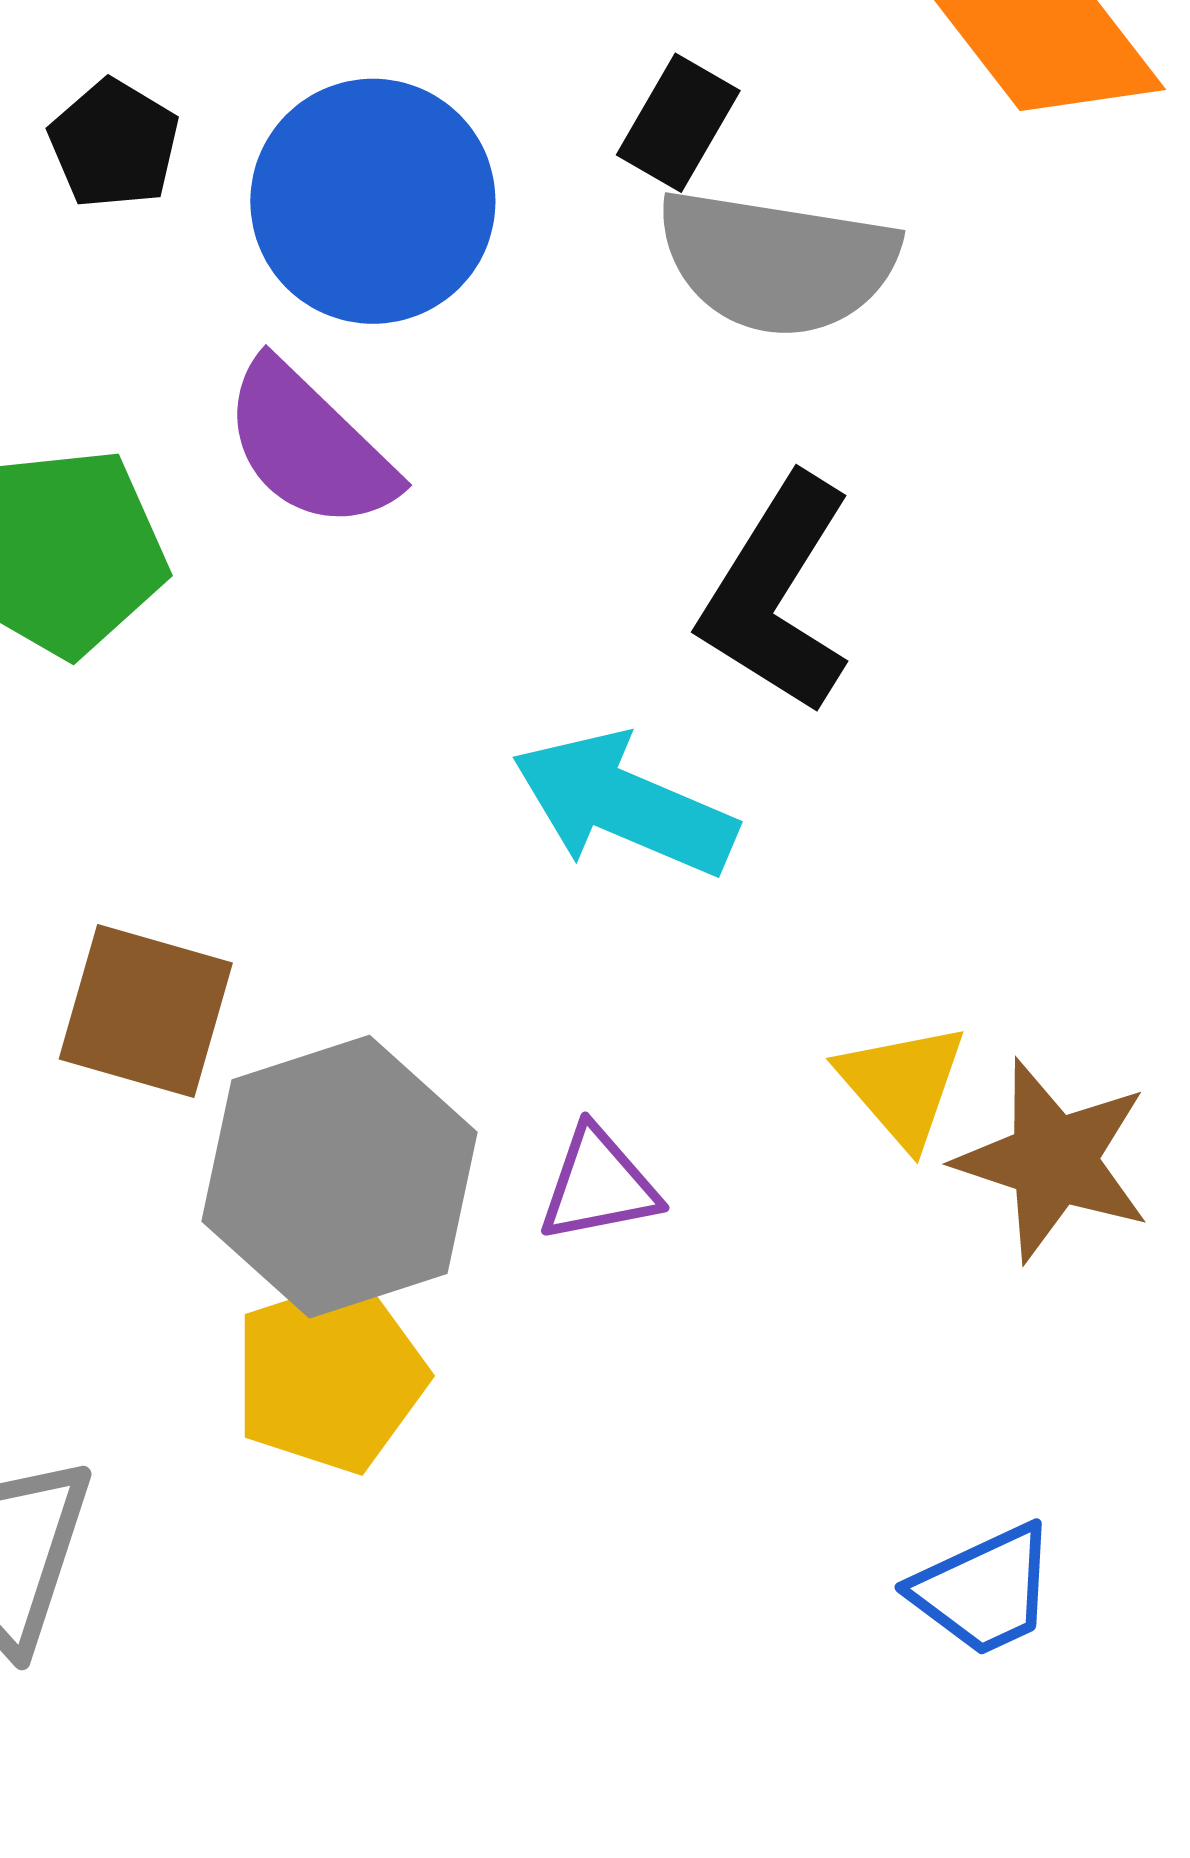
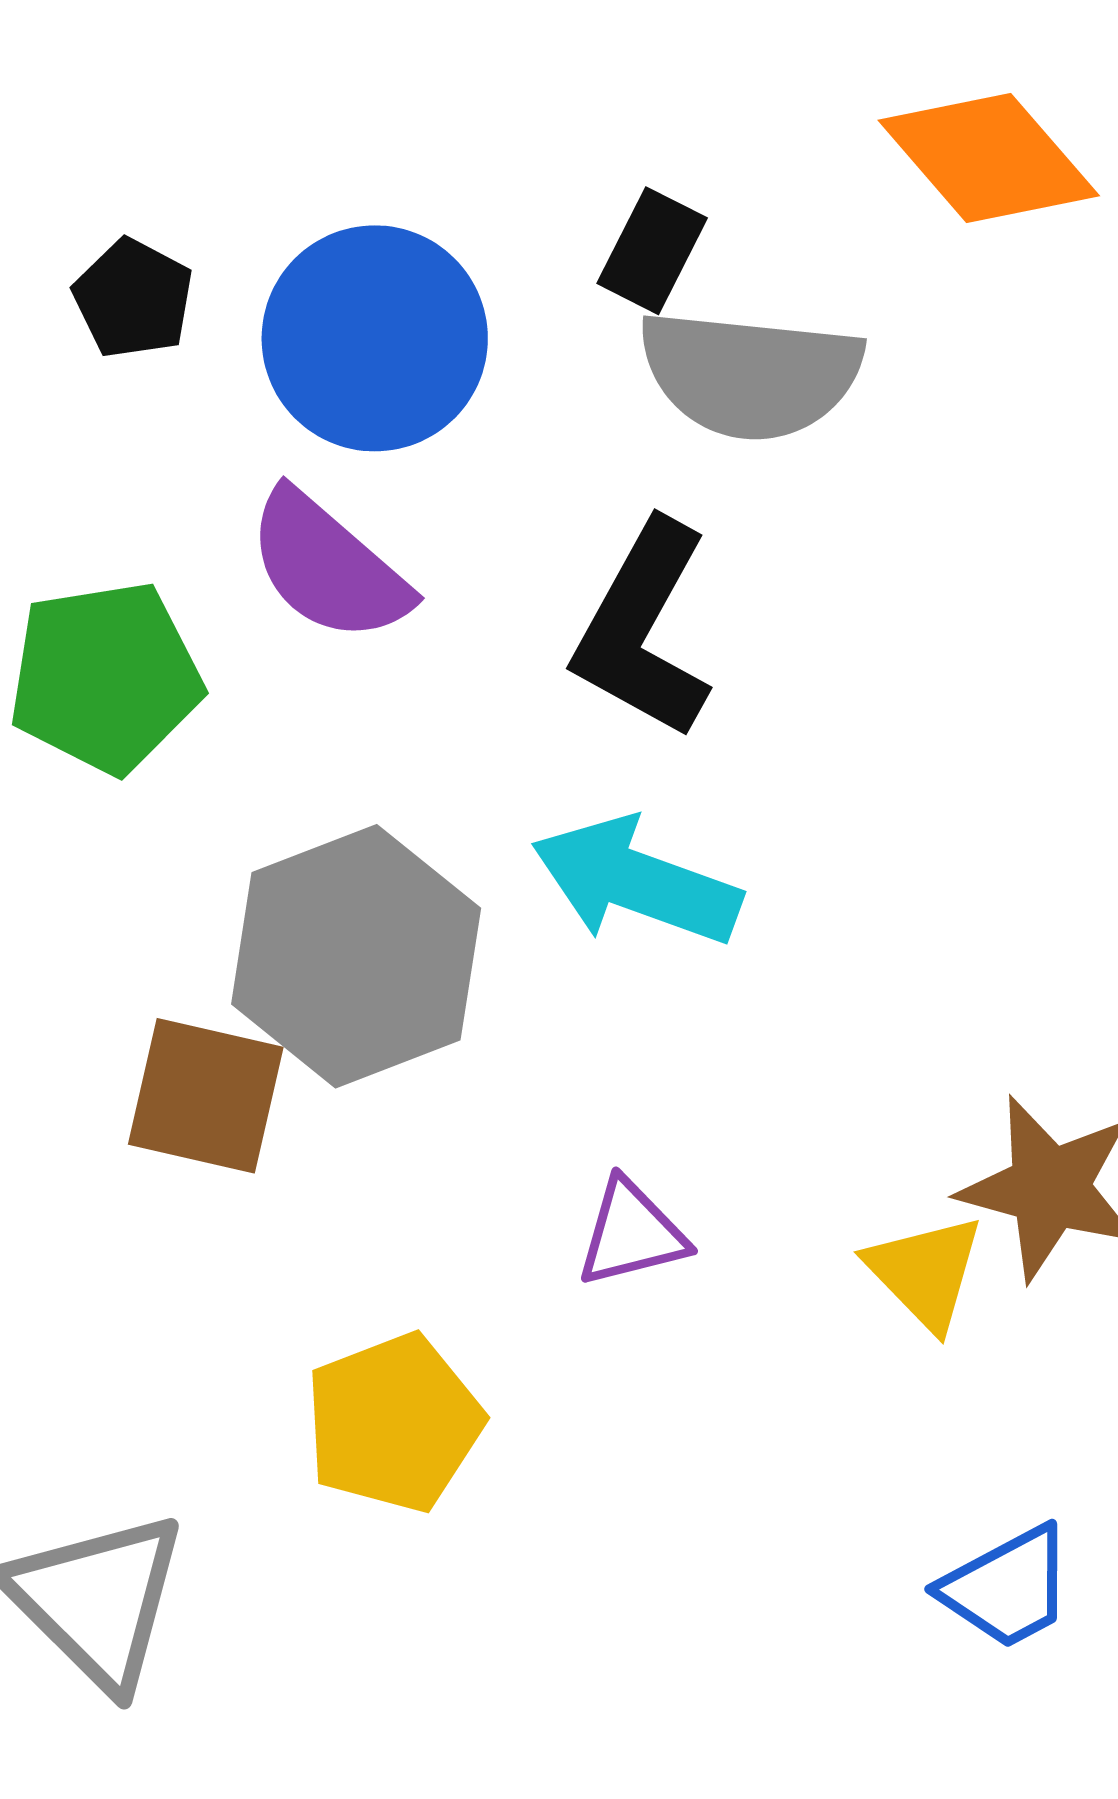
black L-shape: (777, 595) -> (643, 630), moved
yellow triangle: (902, 1085) -> (925, 1272), moved
gray hexagon: (340, 1177) -> (356, 956), moved

